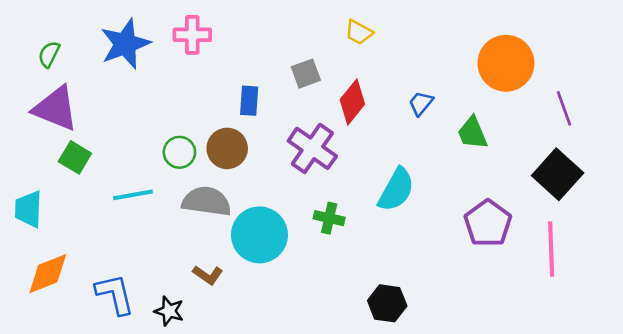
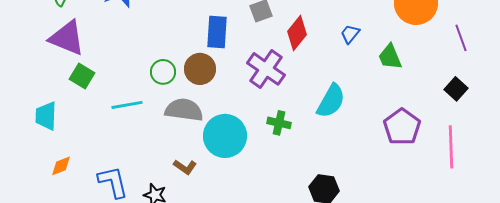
blue rectangle: (249, 101) -> (217, 32), size x1.4
black square: (558, 174) -> (456, 89), size x0.6
orange diamond: (48, 274) -> (61, 166), size x0.6

